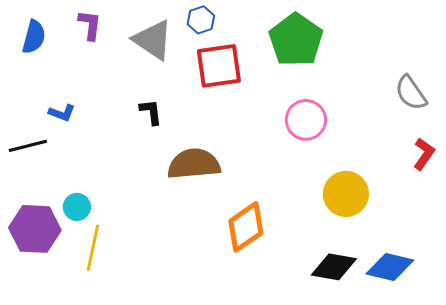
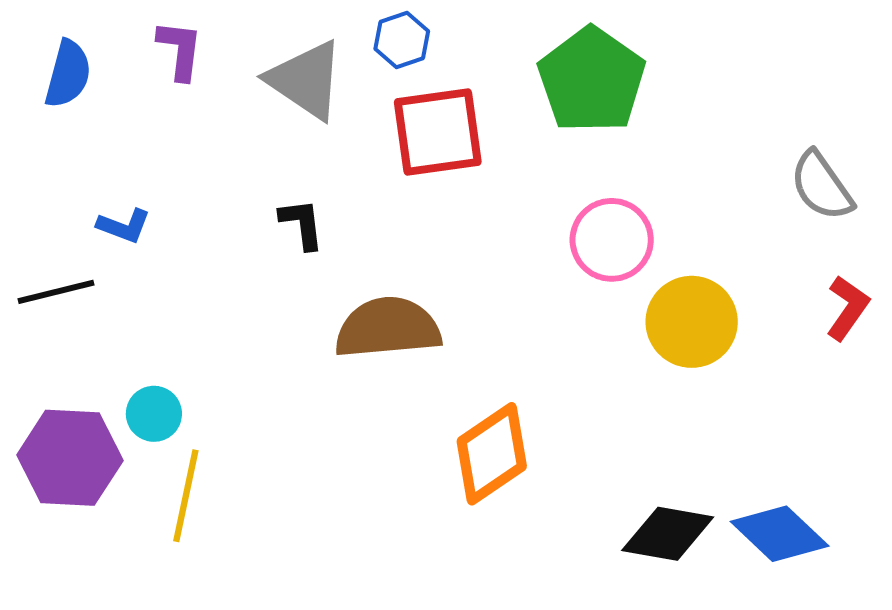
yellow circle: (346, 194) -> (692, 322), moved
blue diamond: (390, 267) -> (780, 534), turned 30

